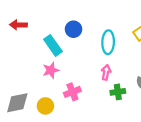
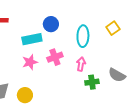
cyan rectangle: (53, 45) -> (32, 39), turned -66
pink cross: (72, 92) -> (55, 57), moved

